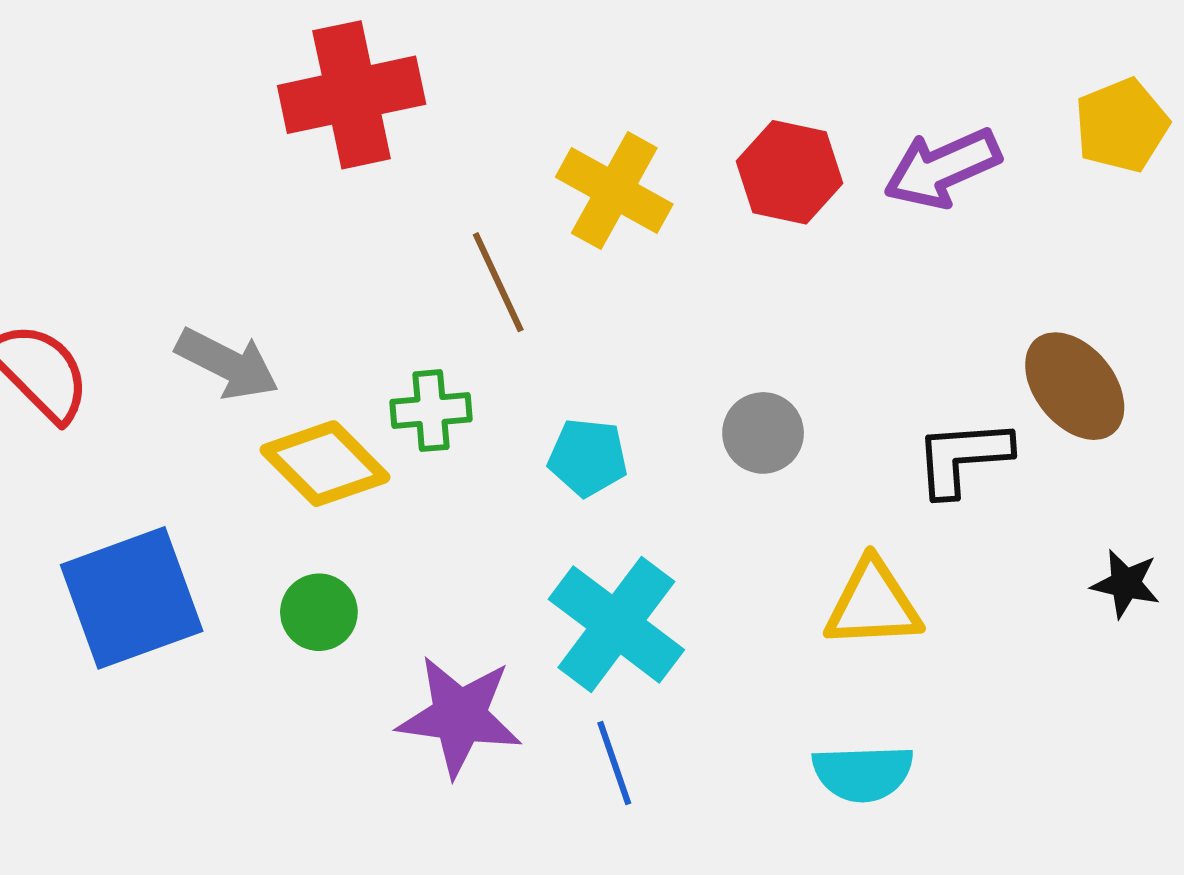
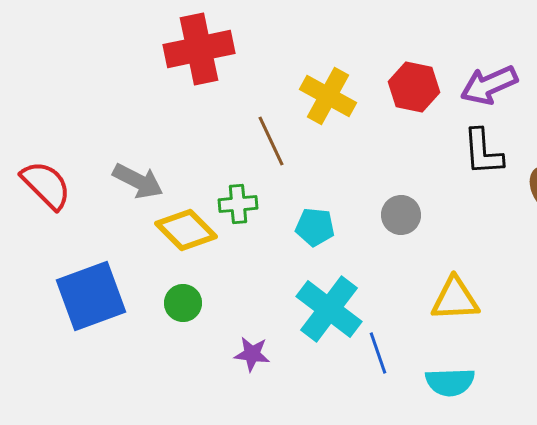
black L-shape: (963, 457) -> (483, 152), moved, turned -90
purple star: (459, 716) -> (252, 354), size x0.6
blue line: (614, 763) -> (378, 353), moved

